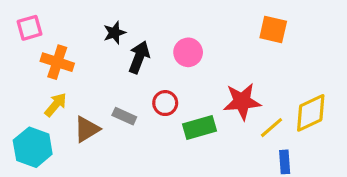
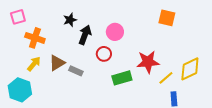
red circle: (165, 103) -> (104, 54), moved
brown triangle: (87, 129) -> (57, 63), moved

